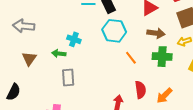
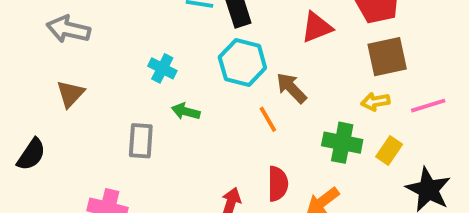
brown arrow: (156, 33) -> (291, 88), moved, turned -150
green arrow: (59, 54) -> (186, 111), moved
green cross: (162, 57) -> (342, 143), moved

